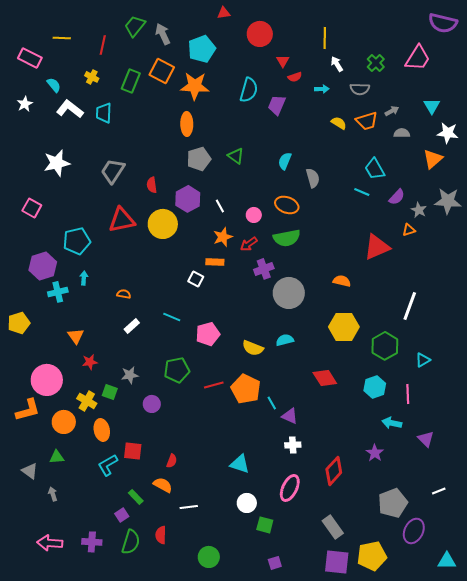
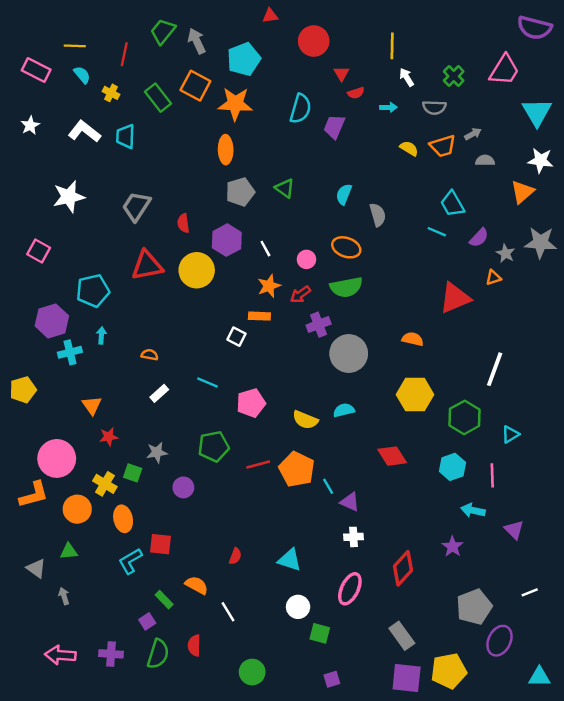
green rectangle: (131, 81) -> (158, 98), turned -60
cyan semicircle: (54, 85) -> (82, 75), moved
cyan triangle: (432, 106) -> (537, 112), moved, size x1.5
red semicircle: (172, 461) -> (235, 556), moved
white line: (189, 507) -> (228, 612), turned 66

